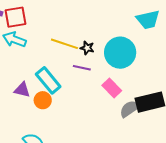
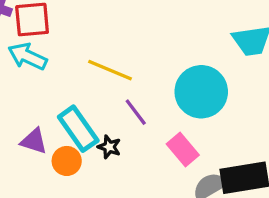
black star: (87, 48) -> (109, 147), moved
purple line: (82, 68) -> (136, 112), turned 36

